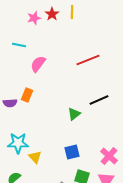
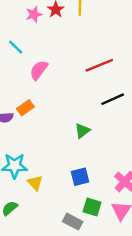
cyan line: (19, 45) -> (16, 47), turned 32
orange rectangle: (27, 95) -> (25, 108), turned 32
black line: (99, 100) -> (113, 99), moved

